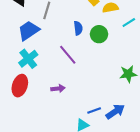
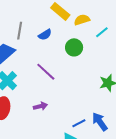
blue semicircle: (78, 28) -> (45, 35), moved, turned 72
blue arrow: (115, 112) -> (100, 122), turned -84

